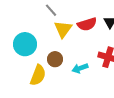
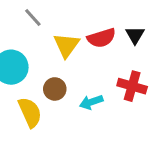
gray line: (51, 10) -> (33, 18), moved
yellow semicircle: (38, 75) -> (30, 112), turned -45

